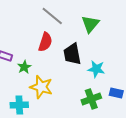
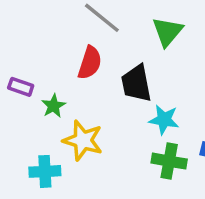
cyan star: (96, 69) -> (164, 120), moved
green cross: (91, 99) -> (169, 161), turned 30

